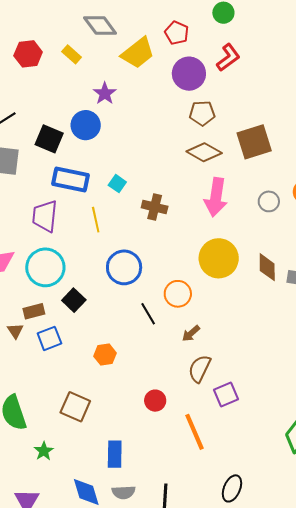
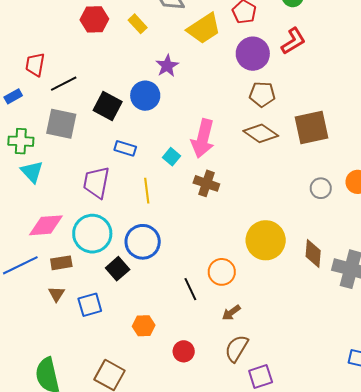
blue rectangle: (70, 180) -> (125, 148), size x0.6
pink arrow: (216, 197) -> (203, 139), moved
blue circle: (124, 267) -> (143, 242), moved
brown rectangle: (34, 311) -> (61, 263), moved
red circle: (155, 401) -> (184, 351), moved

